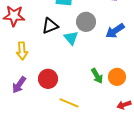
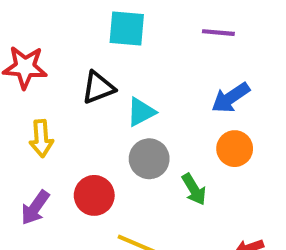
gray circle: (86, 22) -> (149, 159), moved
cyan triangle: (71, 38) -> (141, 112), turned 42
orange circle: (117, 77) -> (235, 149), moved

